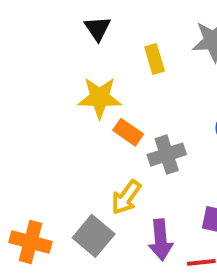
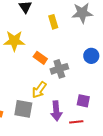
yellow star: (100, 98) -> (14, 41), moved
gray square: (94, 236) -> (23, 109), turned -30

